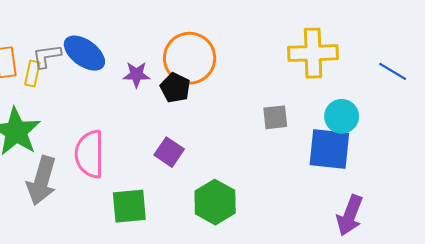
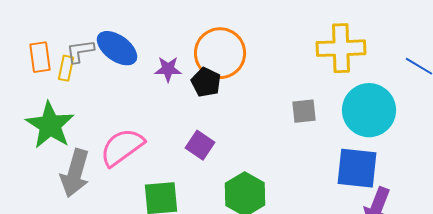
cyan circle: (342, 116) -> (369, 110), size x1.6
blue square: (329, 149) -> (357, 168), moved
pink semicircle: (90, 154) -> (122, 147), turned 54

